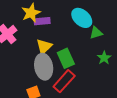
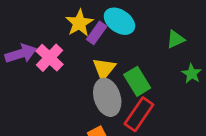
cyan ellipse: (82, 18) -> (119, 21), moved
purple rectangle: (42, 21) -> (97, 33), turned -42

